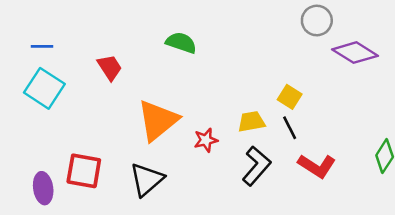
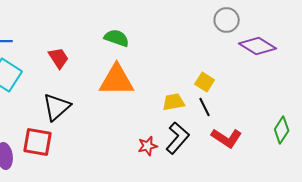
orange triangle: (158, 120) -> (117, 80), moved, turned 39
red star: (206, 140) -> (148, 146), moved
black triangle: (147, 180) -> (57, 107), moved

